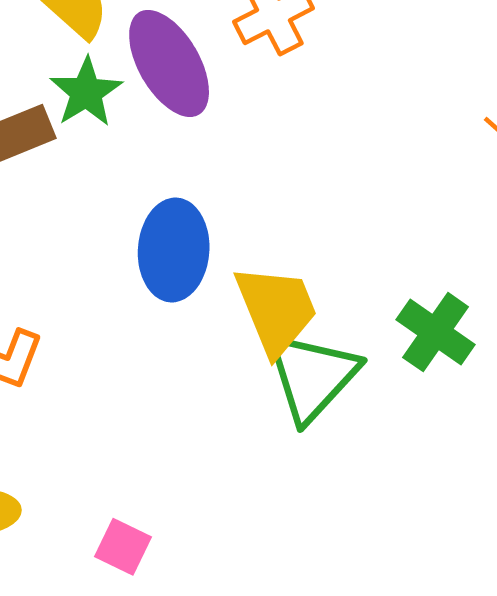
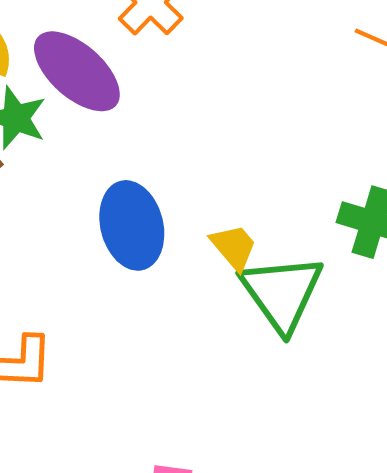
yellow trapezoid: (276, 310) -> (234, 247), size x0.6

